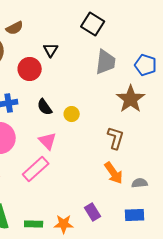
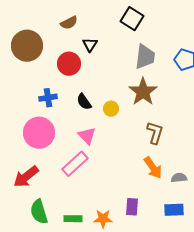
brown semicircle: (15, 28) -> (69, 23), moved
brown star: (131, 99) -> (143, 92), moved
purple rectangle: (93, 212) -> (132, 207), turned 36

